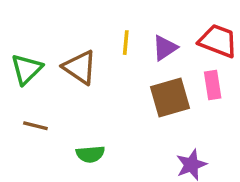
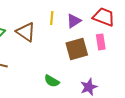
green semicircle: (90, 154) -> (52, 81), moved, turned 35

